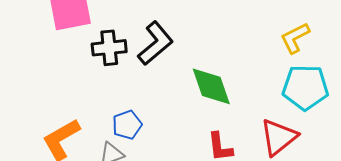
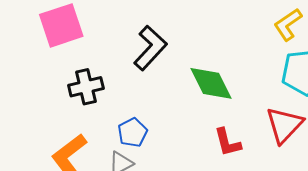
black cross: (109, 48) -> (86, 87), moved

